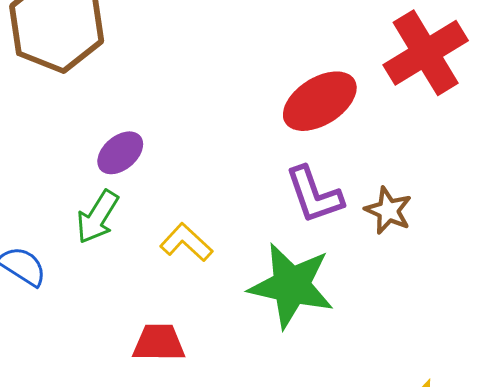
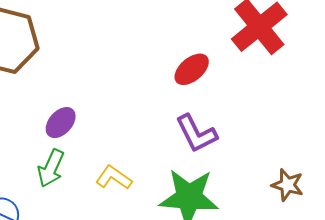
red ellipse: (320, 101) -> (192, 69), size x0.7
brown star: (388, 210) -> (287, 185), moved

